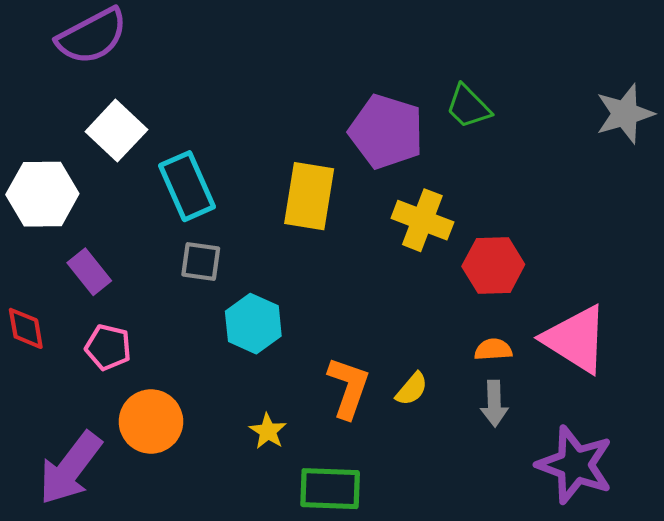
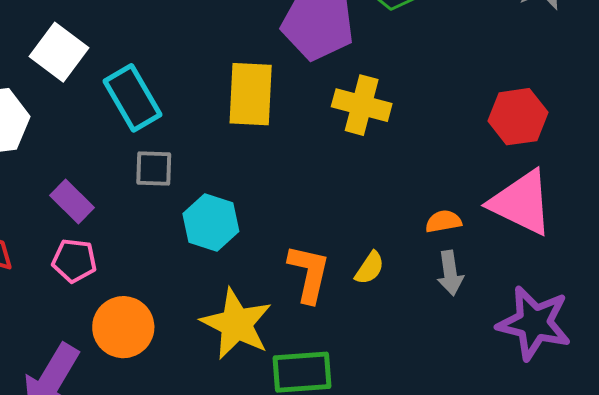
red hexagon: (493, 265) -> (518, 117), moved
purple rectangle: (89, 272) -> (72, 202), moved
yellow star: (268, 431) -> (236, 324), size x2.0

